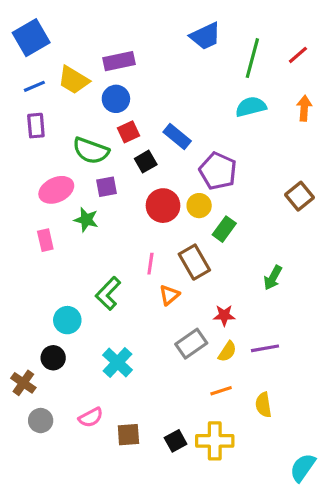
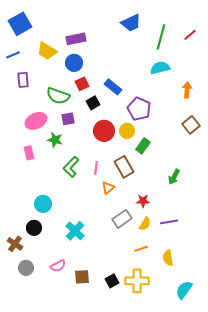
blue line: (34, 86) -> (13, 55), moved
orange arrow: (304, 108) -> (187, 90), moved
green L-shape: (108, 293) -> (71, 167), moved
cyan semicircle: (303, 468) -> (184, 290), moved

